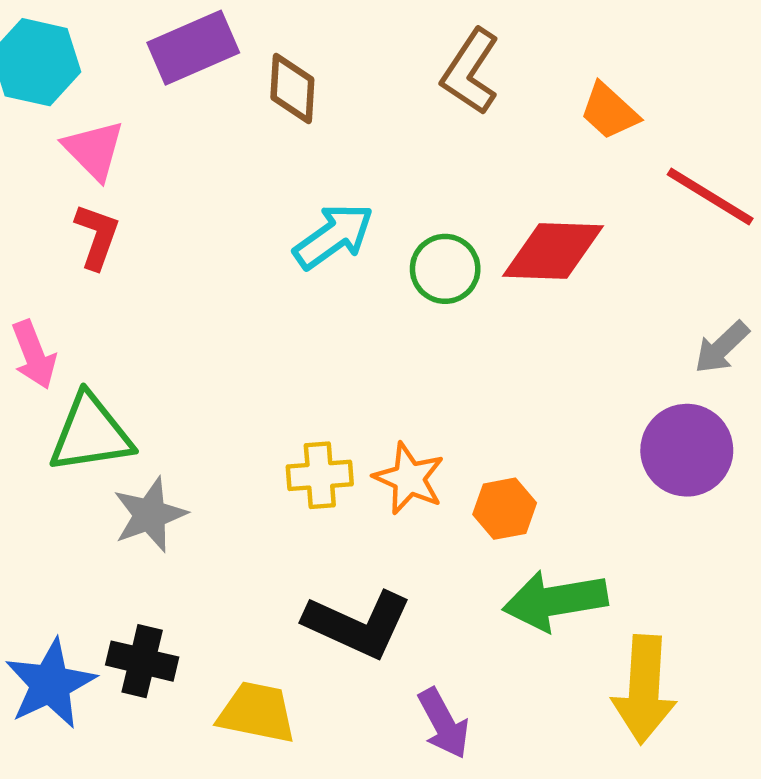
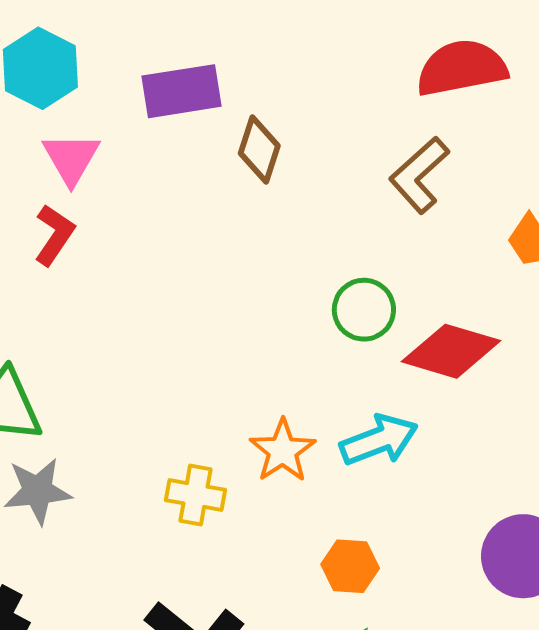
cyan arrow: (334, 236) -> (379, 440), moved
green circle: (445, 269) -> (364, 310), moved
orange star: (409, 478) -> (283, 451), moved

